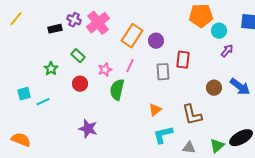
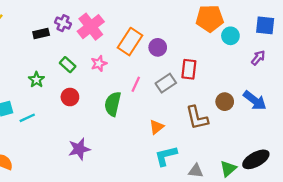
purple arrow: (227, 51) -> (258, 58), moved
pink line: (130, 66) -> (136, 84), moved
pink star: (105, 70) -> (99, 64), moved
gray rectangle: (163, 72) -> (166, 83), turned 60
brown L-shape: (192, 115) -> (197, 118), moved
purple star: (88, 129) -> (79, 149), turned -30

